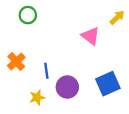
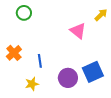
purple circle: (67, 87) -> (68, 78), moved

